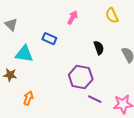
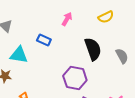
yellow semicircle: (112, 15) -> (106, 17), turned -91
black semicircle: (99, 48) -> (93, 49), size x1.6

